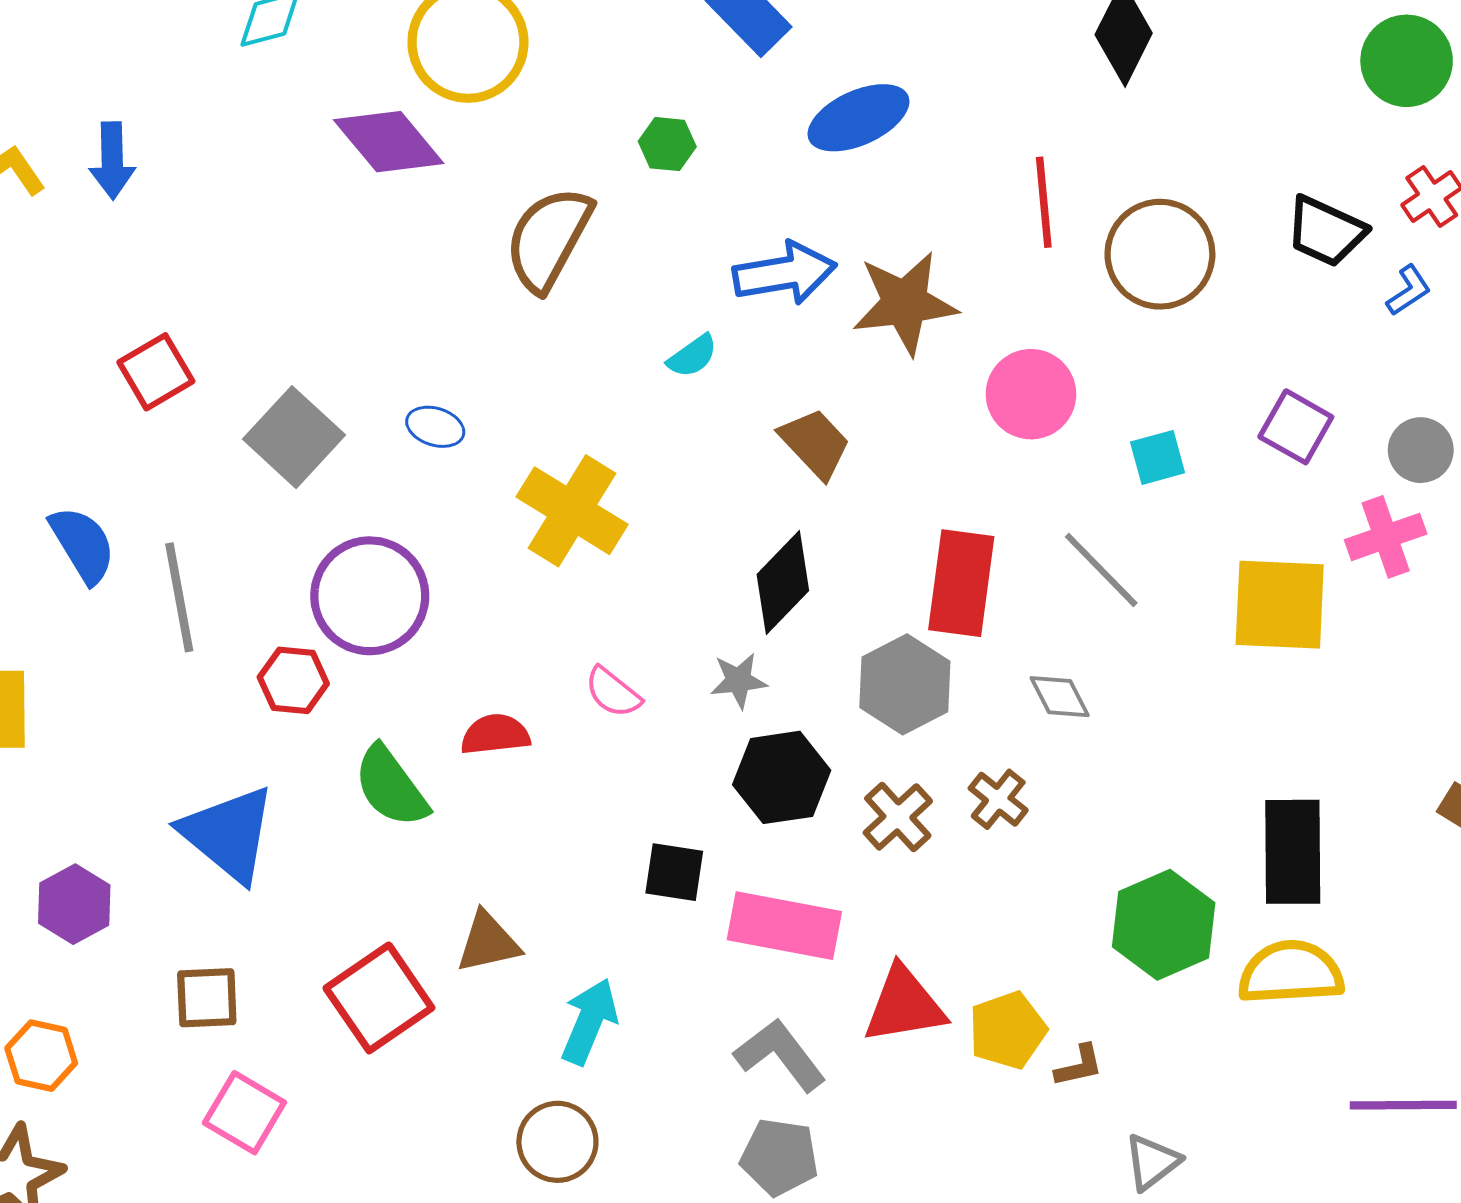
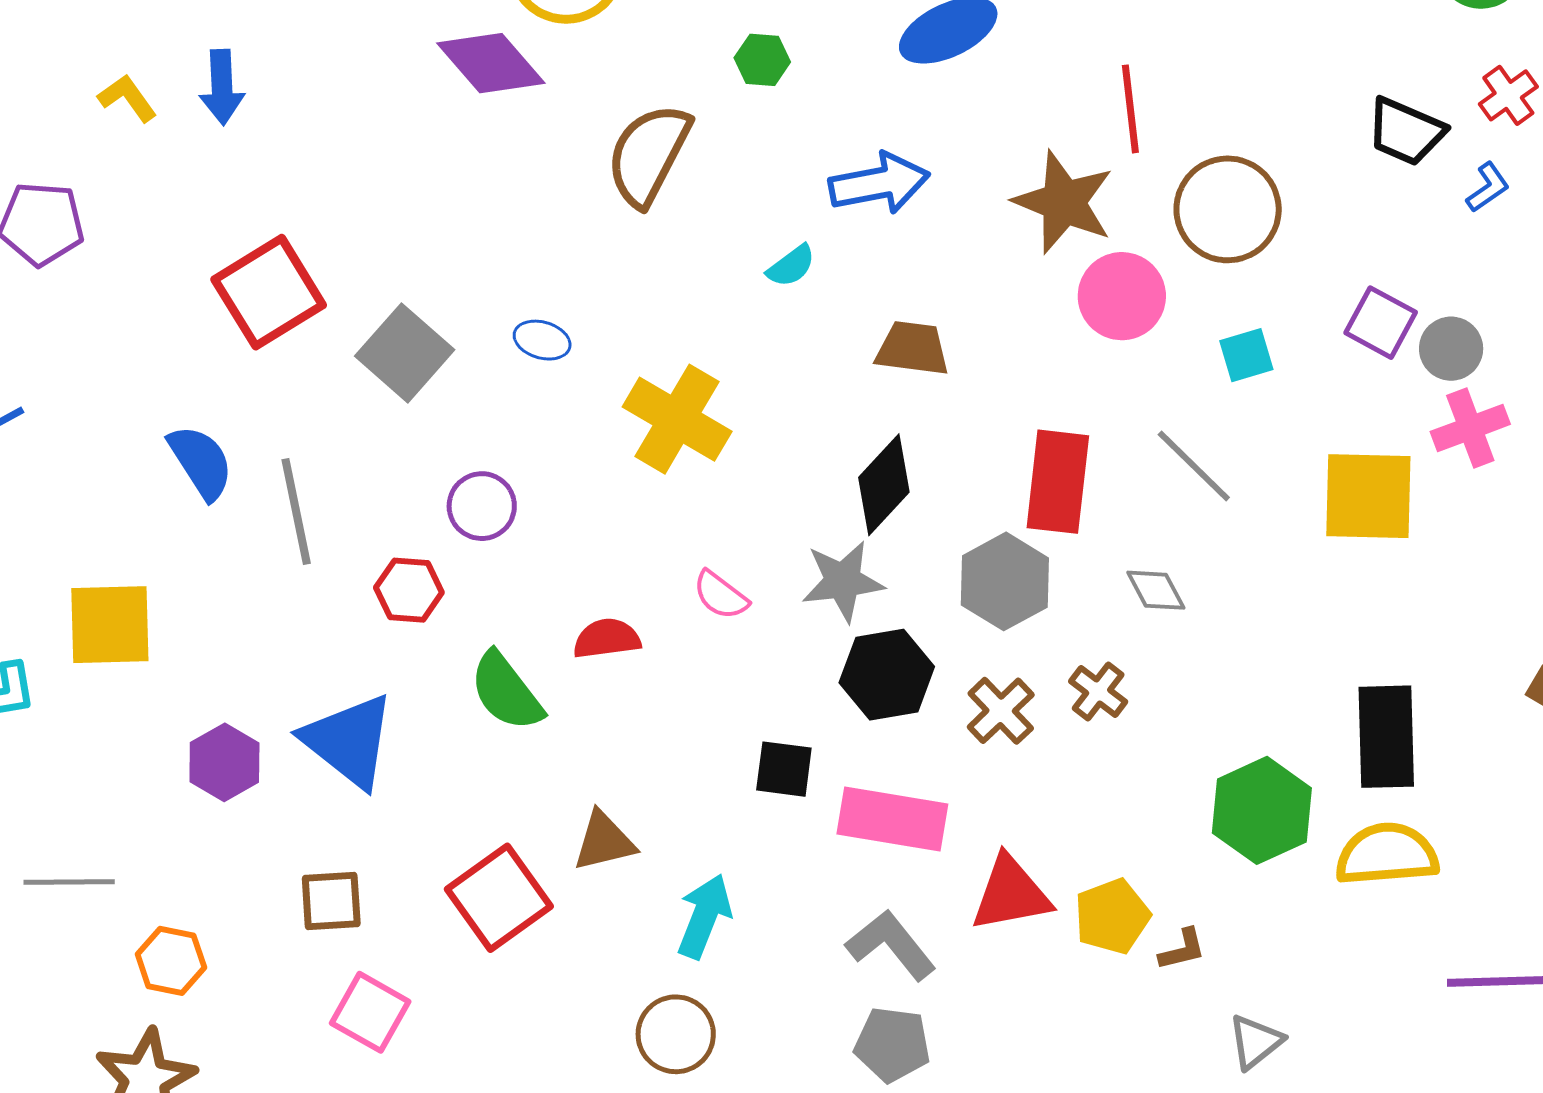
brown circle: (1160, 254) -> (1228, 209), moved
brown star: (905, 303) -> (1064, 202), moved, turned 30
red square: (156, 372) -> (269, 292), size x1.5
brown trapezoid: (815, 443) -> (912, 349), turned -38
gray circle: (1421, 450) -> (1451, 349), moved
purple circle: (370, 596) -> (482, 506), size x0.6
gray star: (739, 681) -> (843, 581), size x1.5
purple hexagon: (74, 904) -> (224, 762), moved

